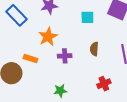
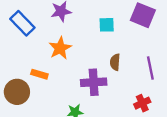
purple cross: (65, 56) -> (94, 82), moved, size x1.5
red cross: (104, 84) -> (142, 103), moved

